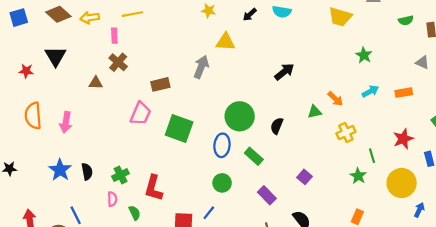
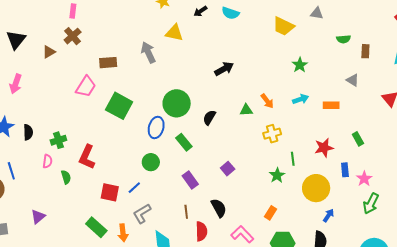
black triangle: (55, 56) -> (16, 40), moved
gray arrow: (201, 67) -> (148, 52), turned -55
brown triangle: (96, 83) -> (49, 52), turned -40

